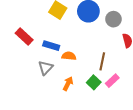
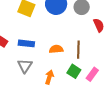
orange semicircle: (69, 56) -> (56, 49), moved
pink rectangle: (112, 81) -> (92, 74), moved

